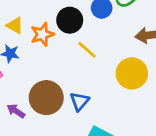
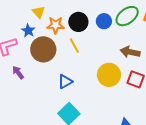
yellow line: (87, 50) -> (74, 46), moved
brown circle: (46, 98) -> (43, 49), moved

